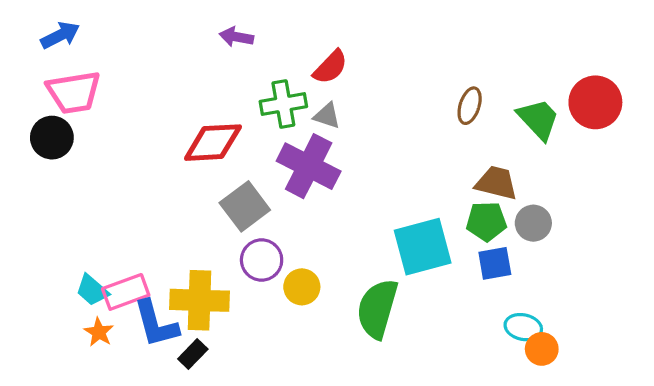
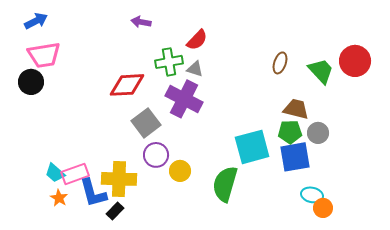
blue square: (495, 263) -> (295, 157), size x1.5

